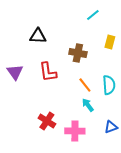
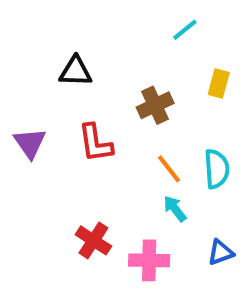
brown cross: (78, 53) -> (155, 105), turned -36

